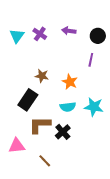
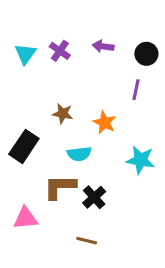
black rectangle: (28, 100) -> (24, 146), moved
cyan semicircle: (68, 107) -> (79, 154), moved
brown line: (45, 161) -> (87, 241), moved, turned -32

